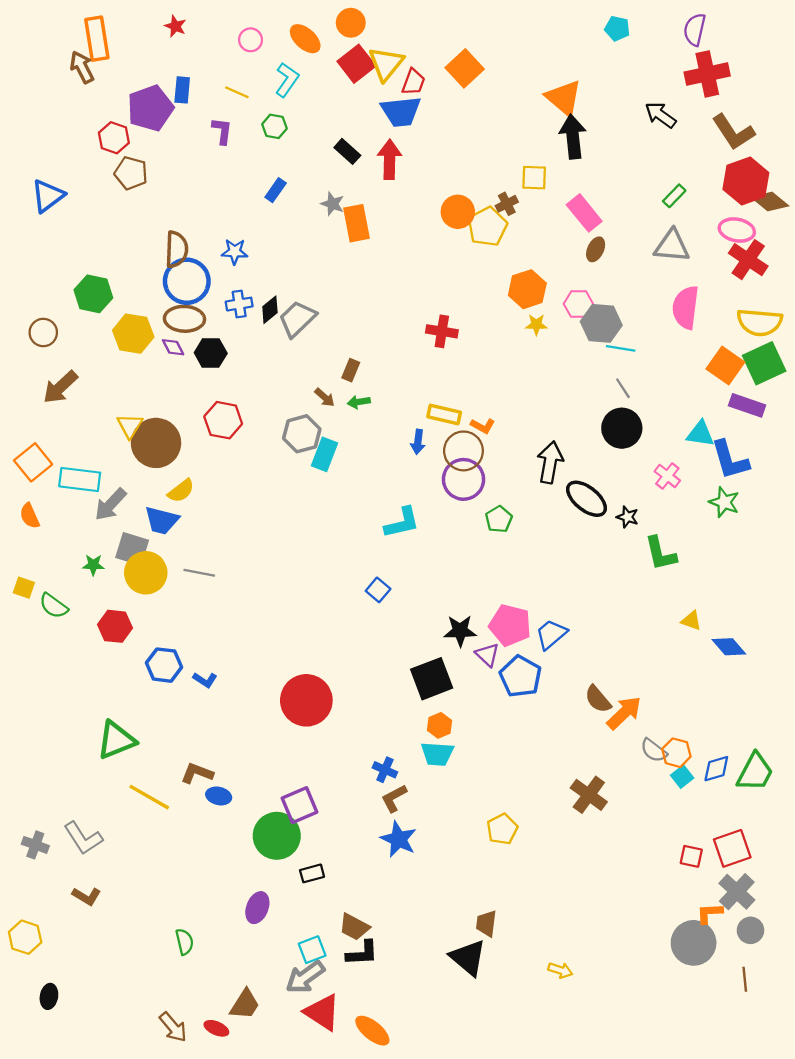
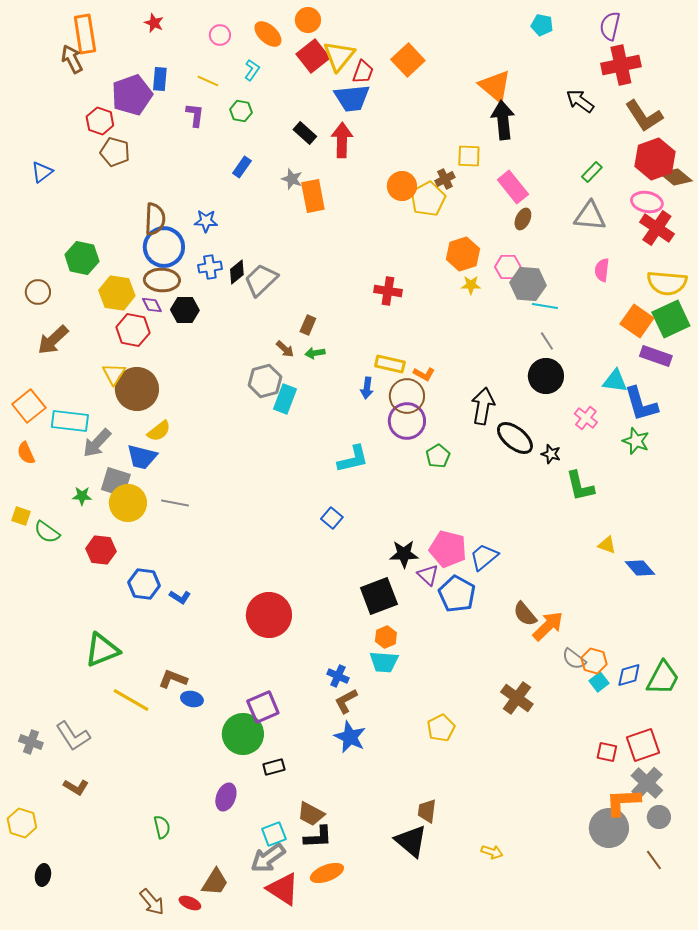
cyan L-shape: (287, 80) -> (252, 70), size x0.7
blue triangle: (48, 196) -> (42, 172), size x0.7
pink semicircle: (686, 307) -> (602, 270), size x0.6
red hexagon: (223, 420) -> (133, 330), moved
orange L-shape: (709, 913) -> (623, 802), size x1.5
brown line: (745, 979) -> (654, 860), turned -30
orange ellipse: (372, 1031) -> (327, 873), moved, turned -60

